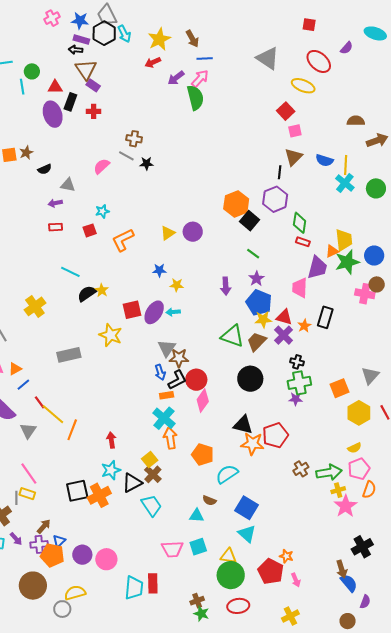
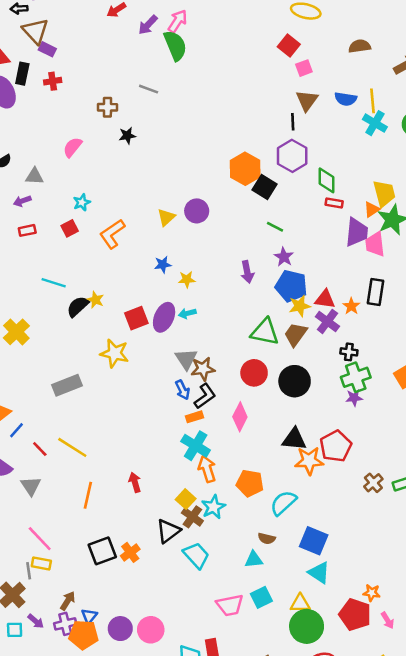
brown semicircle: (356, 121) -> (360, 46), moved
gray line: (126, 156) -> (149, 89), moved
pink trapezoid: (300, 288) -> (375, 244), moved
red circle: (196, 380) -> (254, 373), moved
yellow line: (53, 414) -> (72, 447), moved
orange line: (72, 430) -> (88, 495), moved
cyan star: (111, 470) -> (213, 507), moved
orange cross: (99, 495) -> (130, 552), size x0.7

